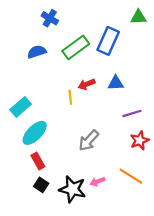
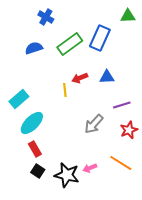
gray arrow: (89, 140) -> (94, 124), moved

